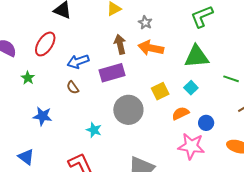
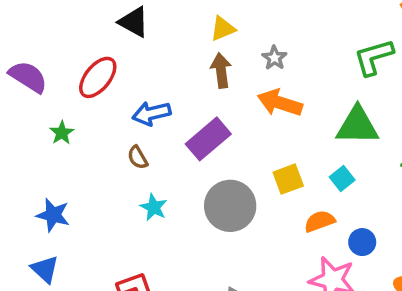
brown arrow: (120, 44) -> (221, 70), moved
purple rectangle: (112, 73) -> (208, 139), turned -30
blue star: (42, 116) -> (53, 215), moved
cyan star: (94, 130) -> (154, 207), moved

